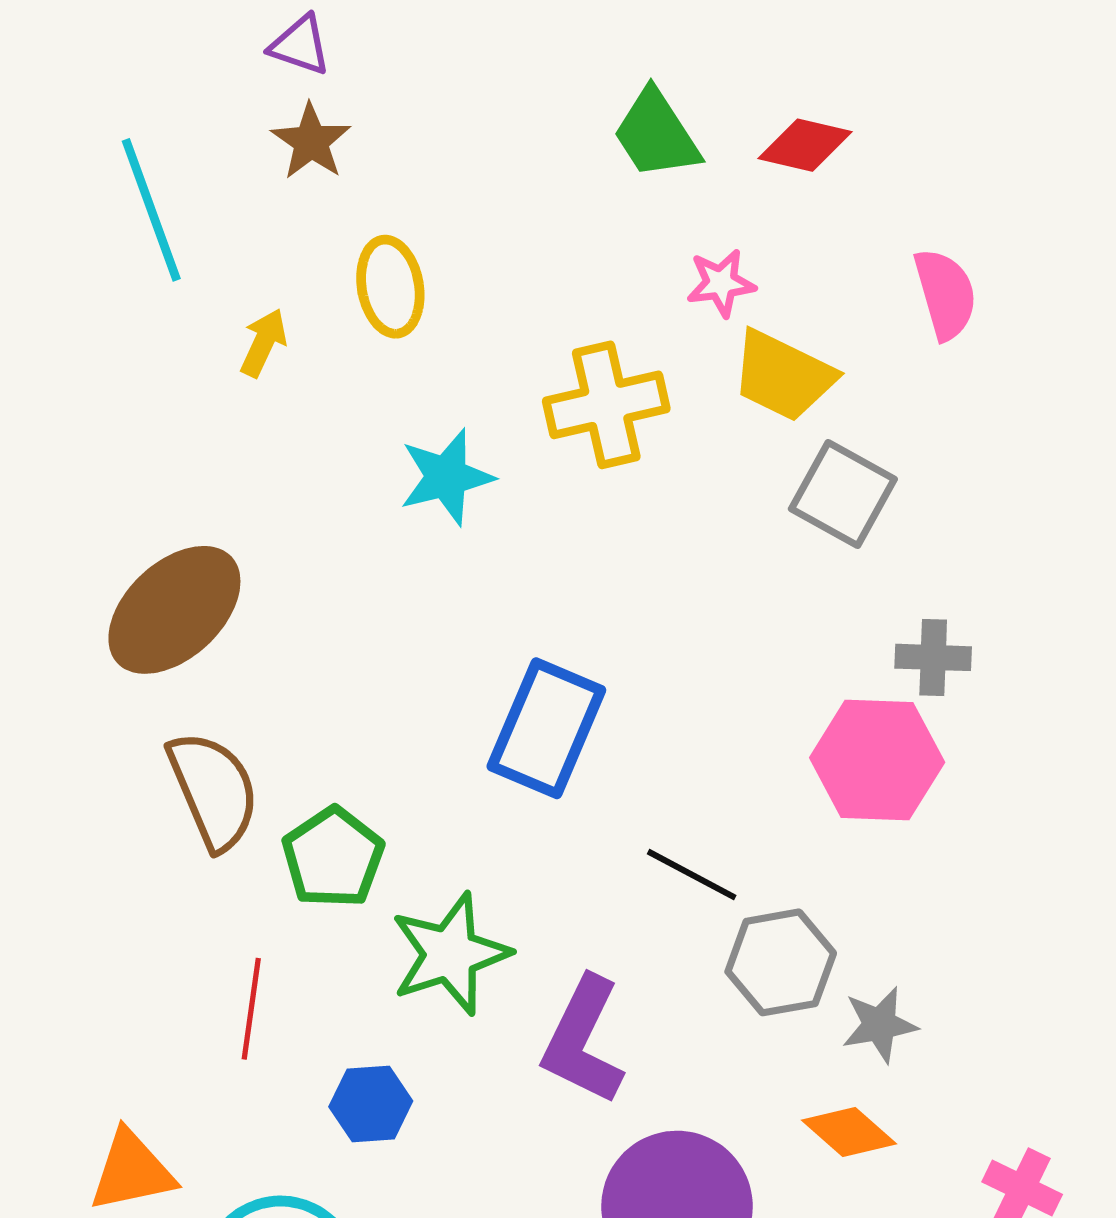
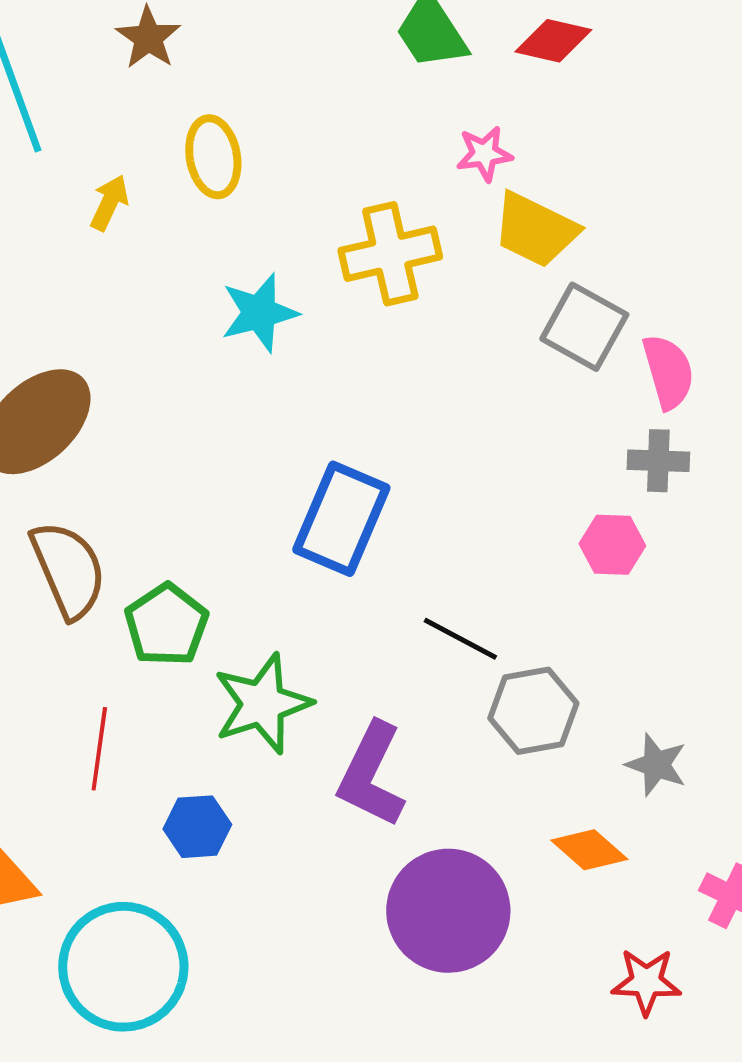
pink semicircle: (945, 294) -> (668, 372), moved
pink hexagon: (877, 760) -> (612, 545), size x0.6
gray star: (879, 1025) -> (656, 765), moved, turned 30

